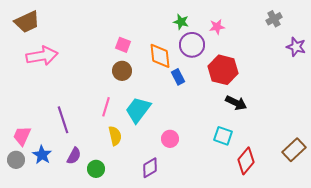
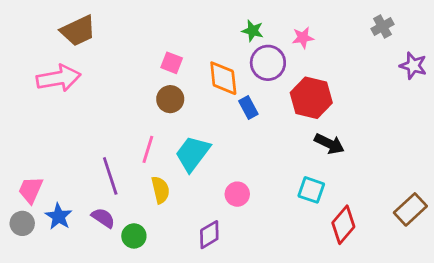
brown trapezoid: (27, 22) -> (78, 31), moved
purple line: (63, 120) -> (110, 176), moved
purple semicircle: (74, 156) -> (103, 218), turned -84

